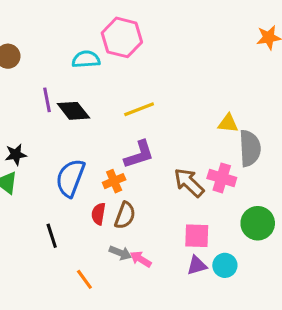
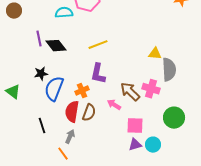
black star: (16, 155) -> (41, 74), moved
purple L-shape: (139, 155) -> (98, 74), turned 120
red semicircle: (98, 214) -> (72, 112), size x1.5
gray arrow: (120, 253) -> (70, 137), moved, turned -88
pink arrow: (141, 259) -> (114, 105), moved

